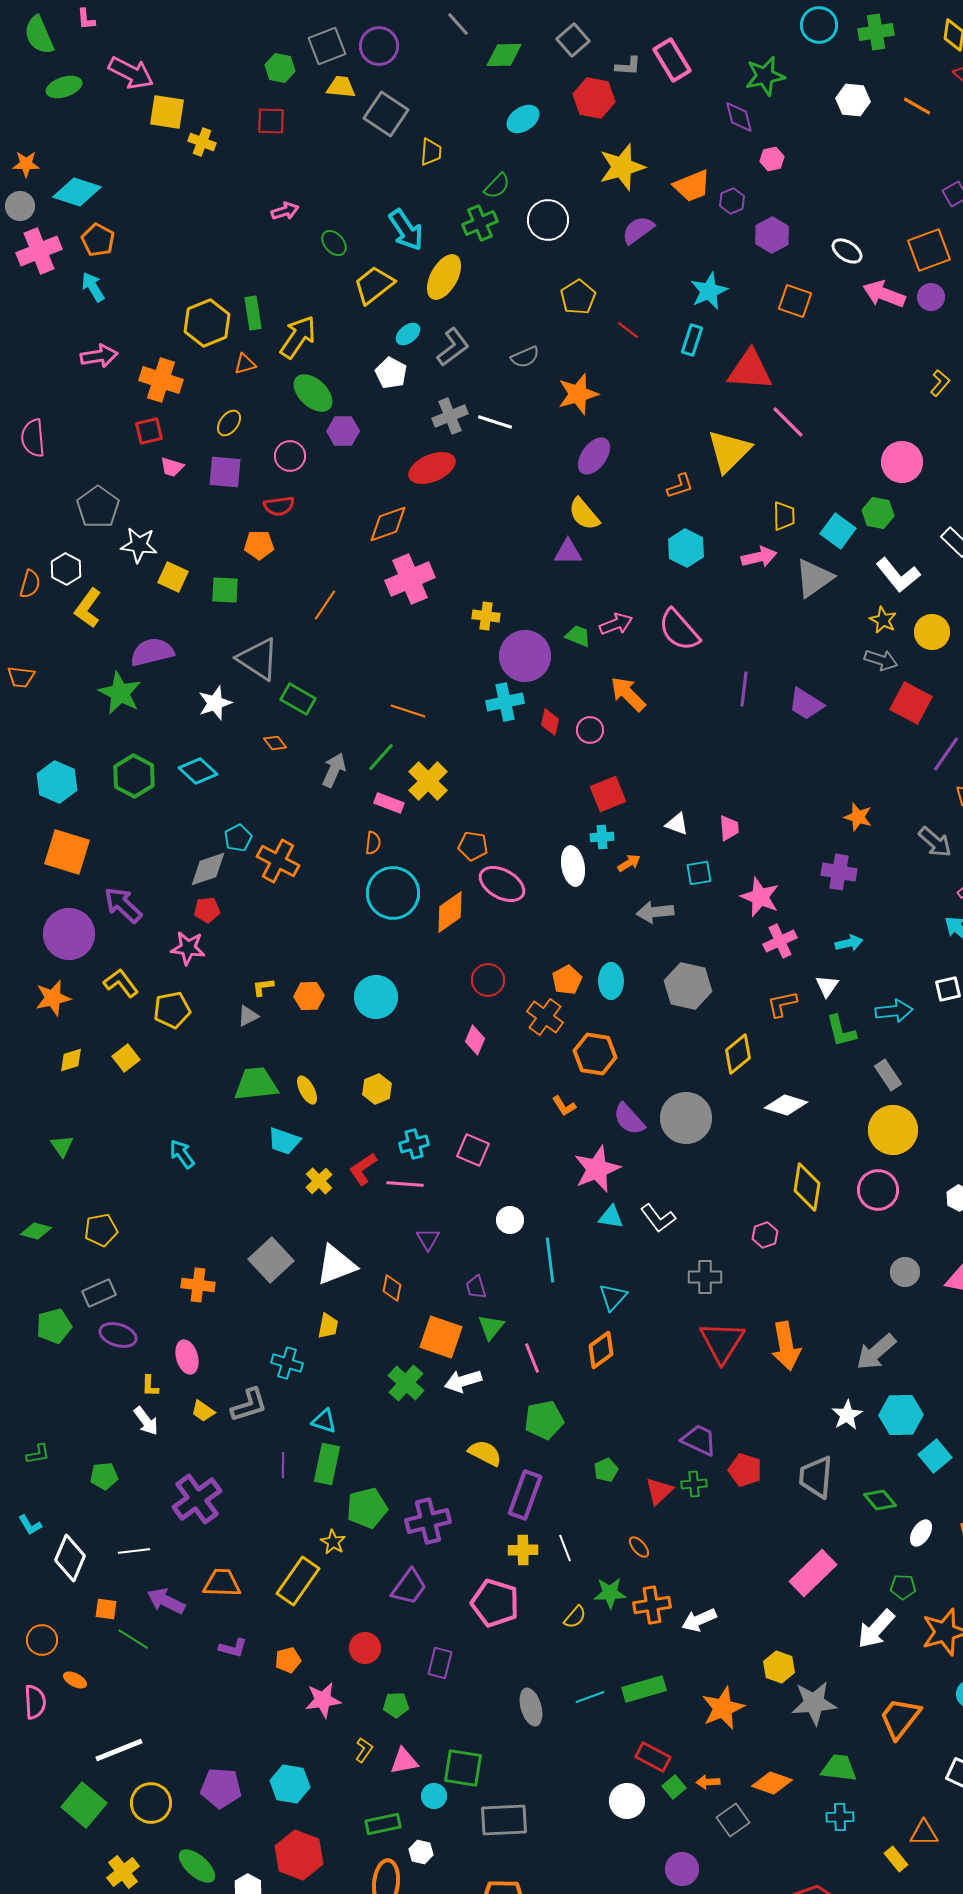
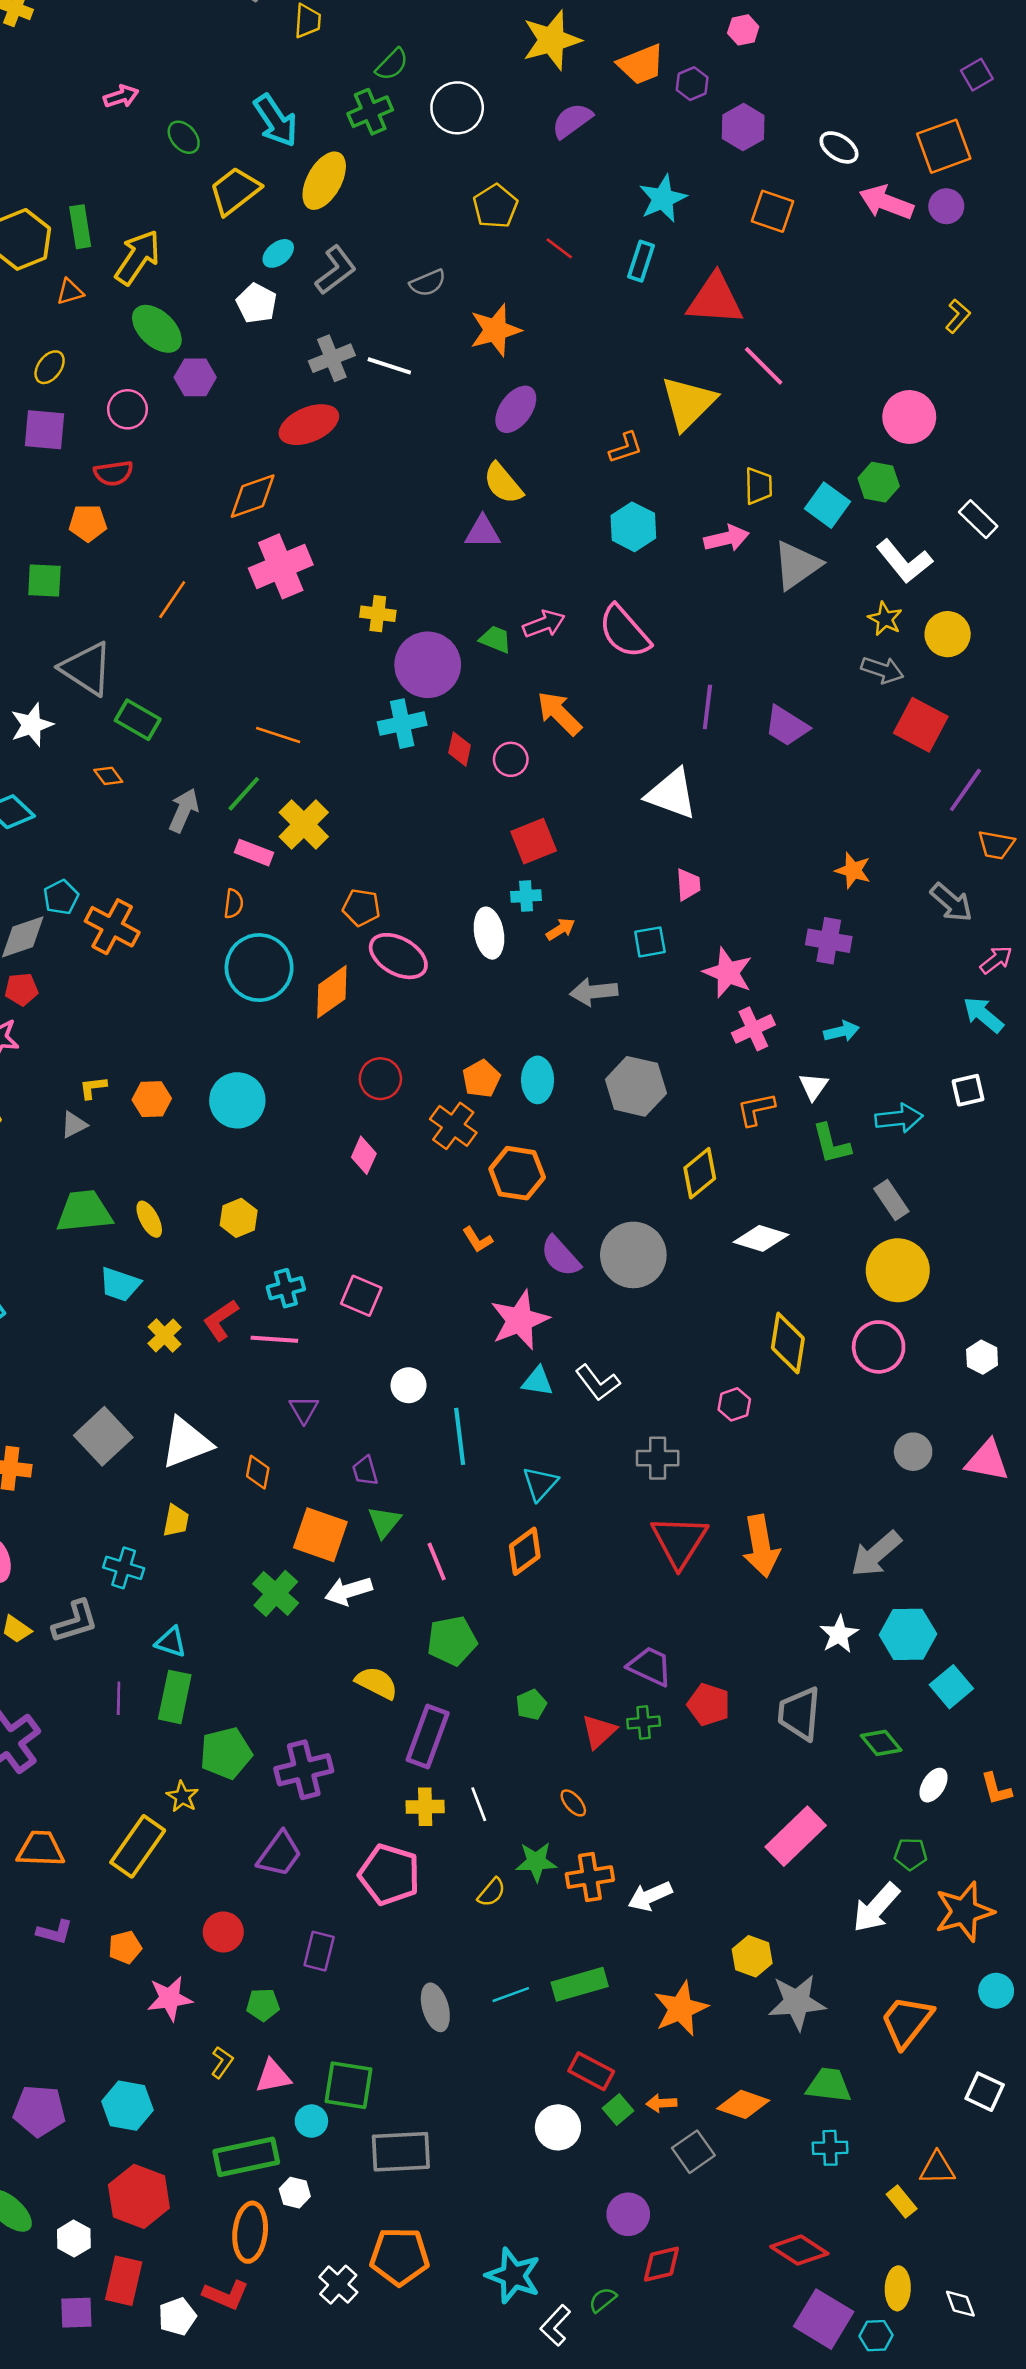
white triangle: (677, 824) -> (672, 794), moved, size x1.8
green rectangle: (383, 1824) -> (246, 2157), size x1.4

